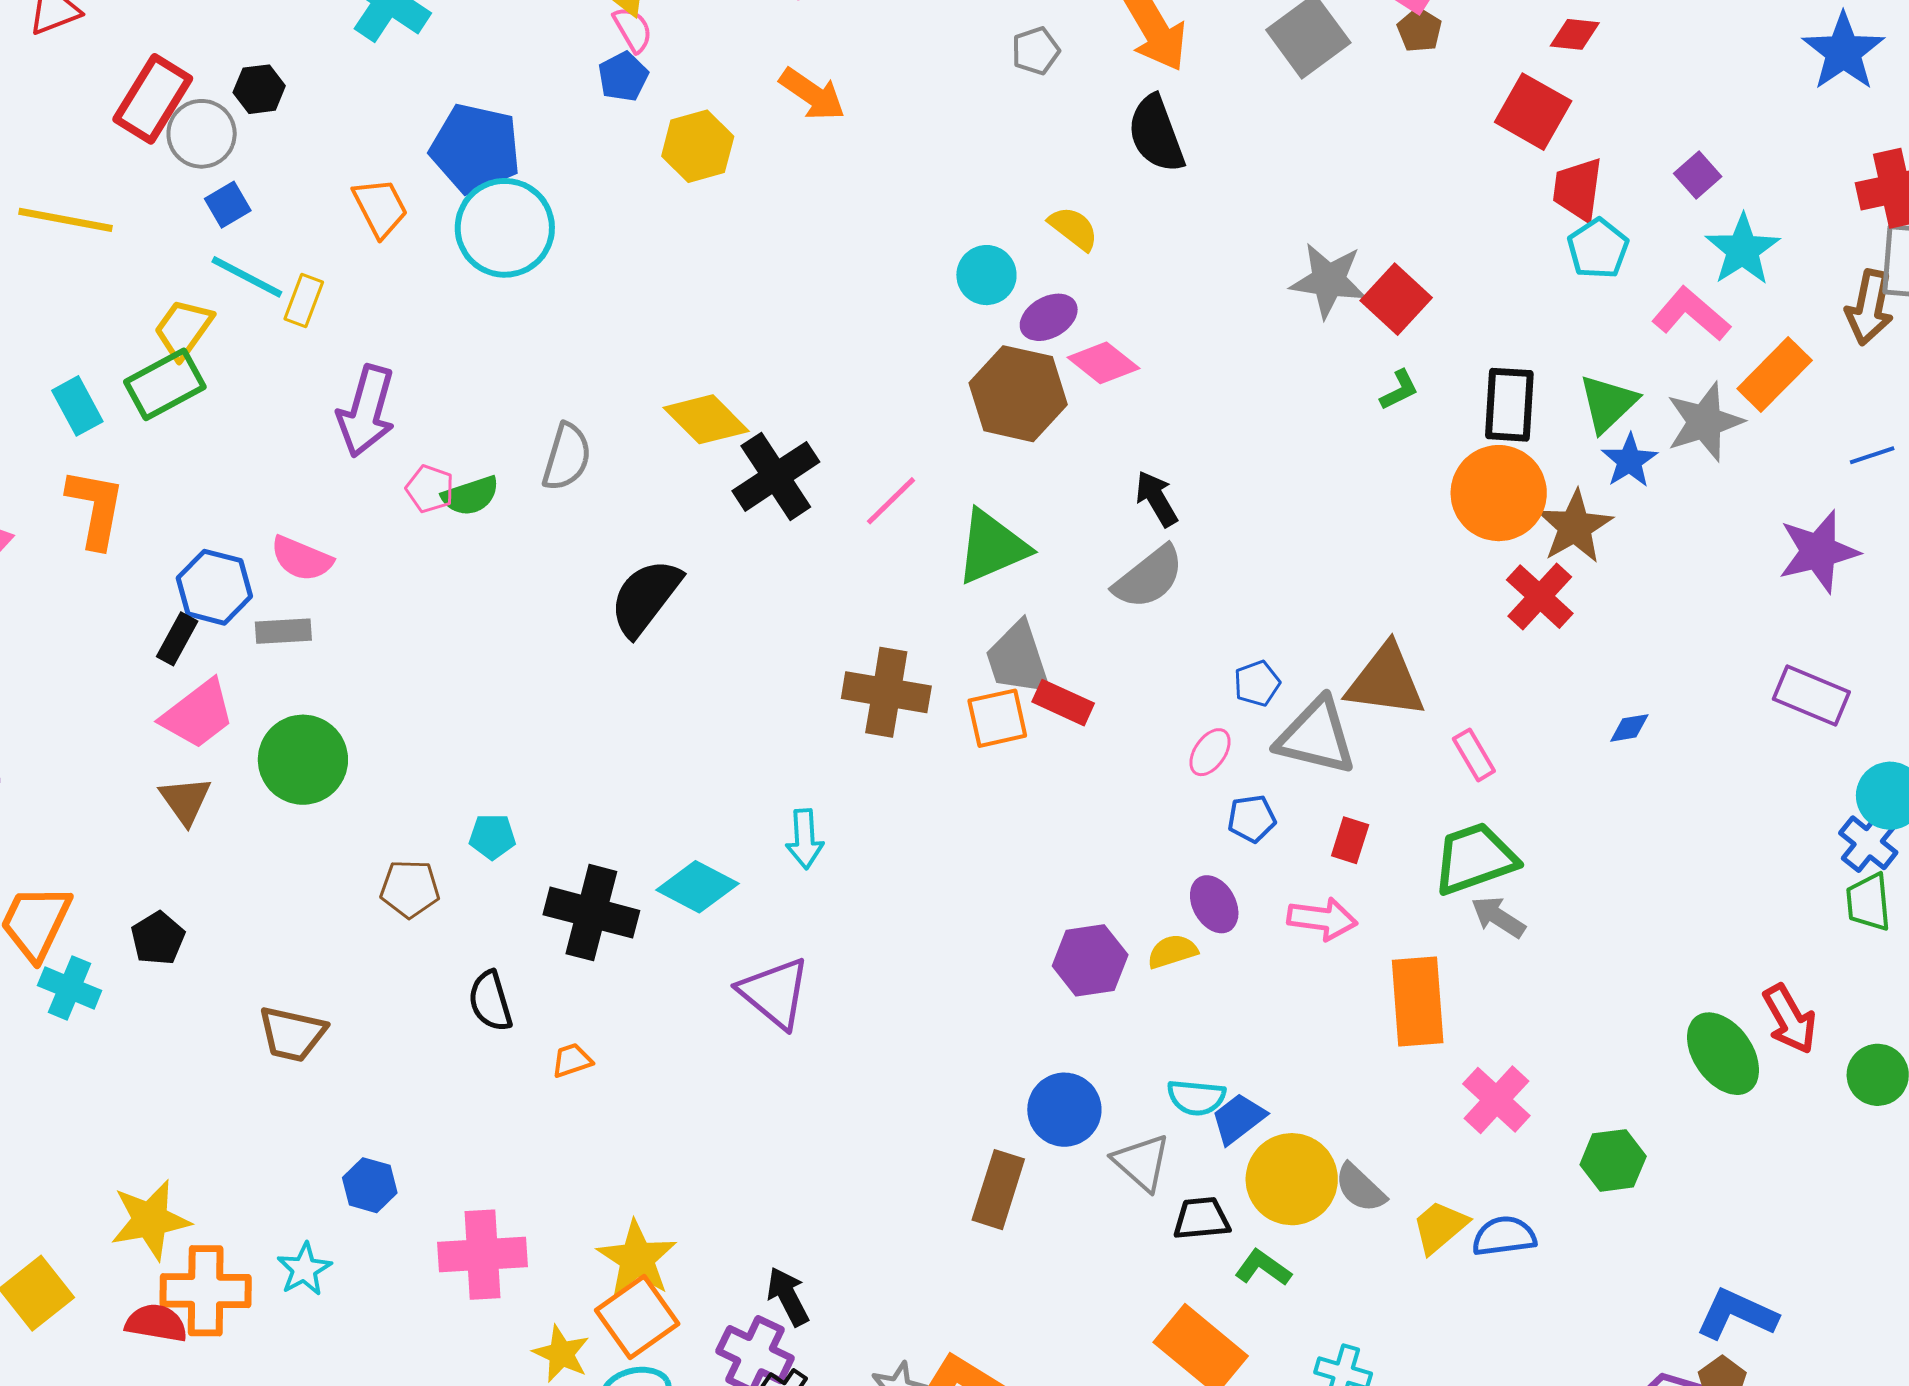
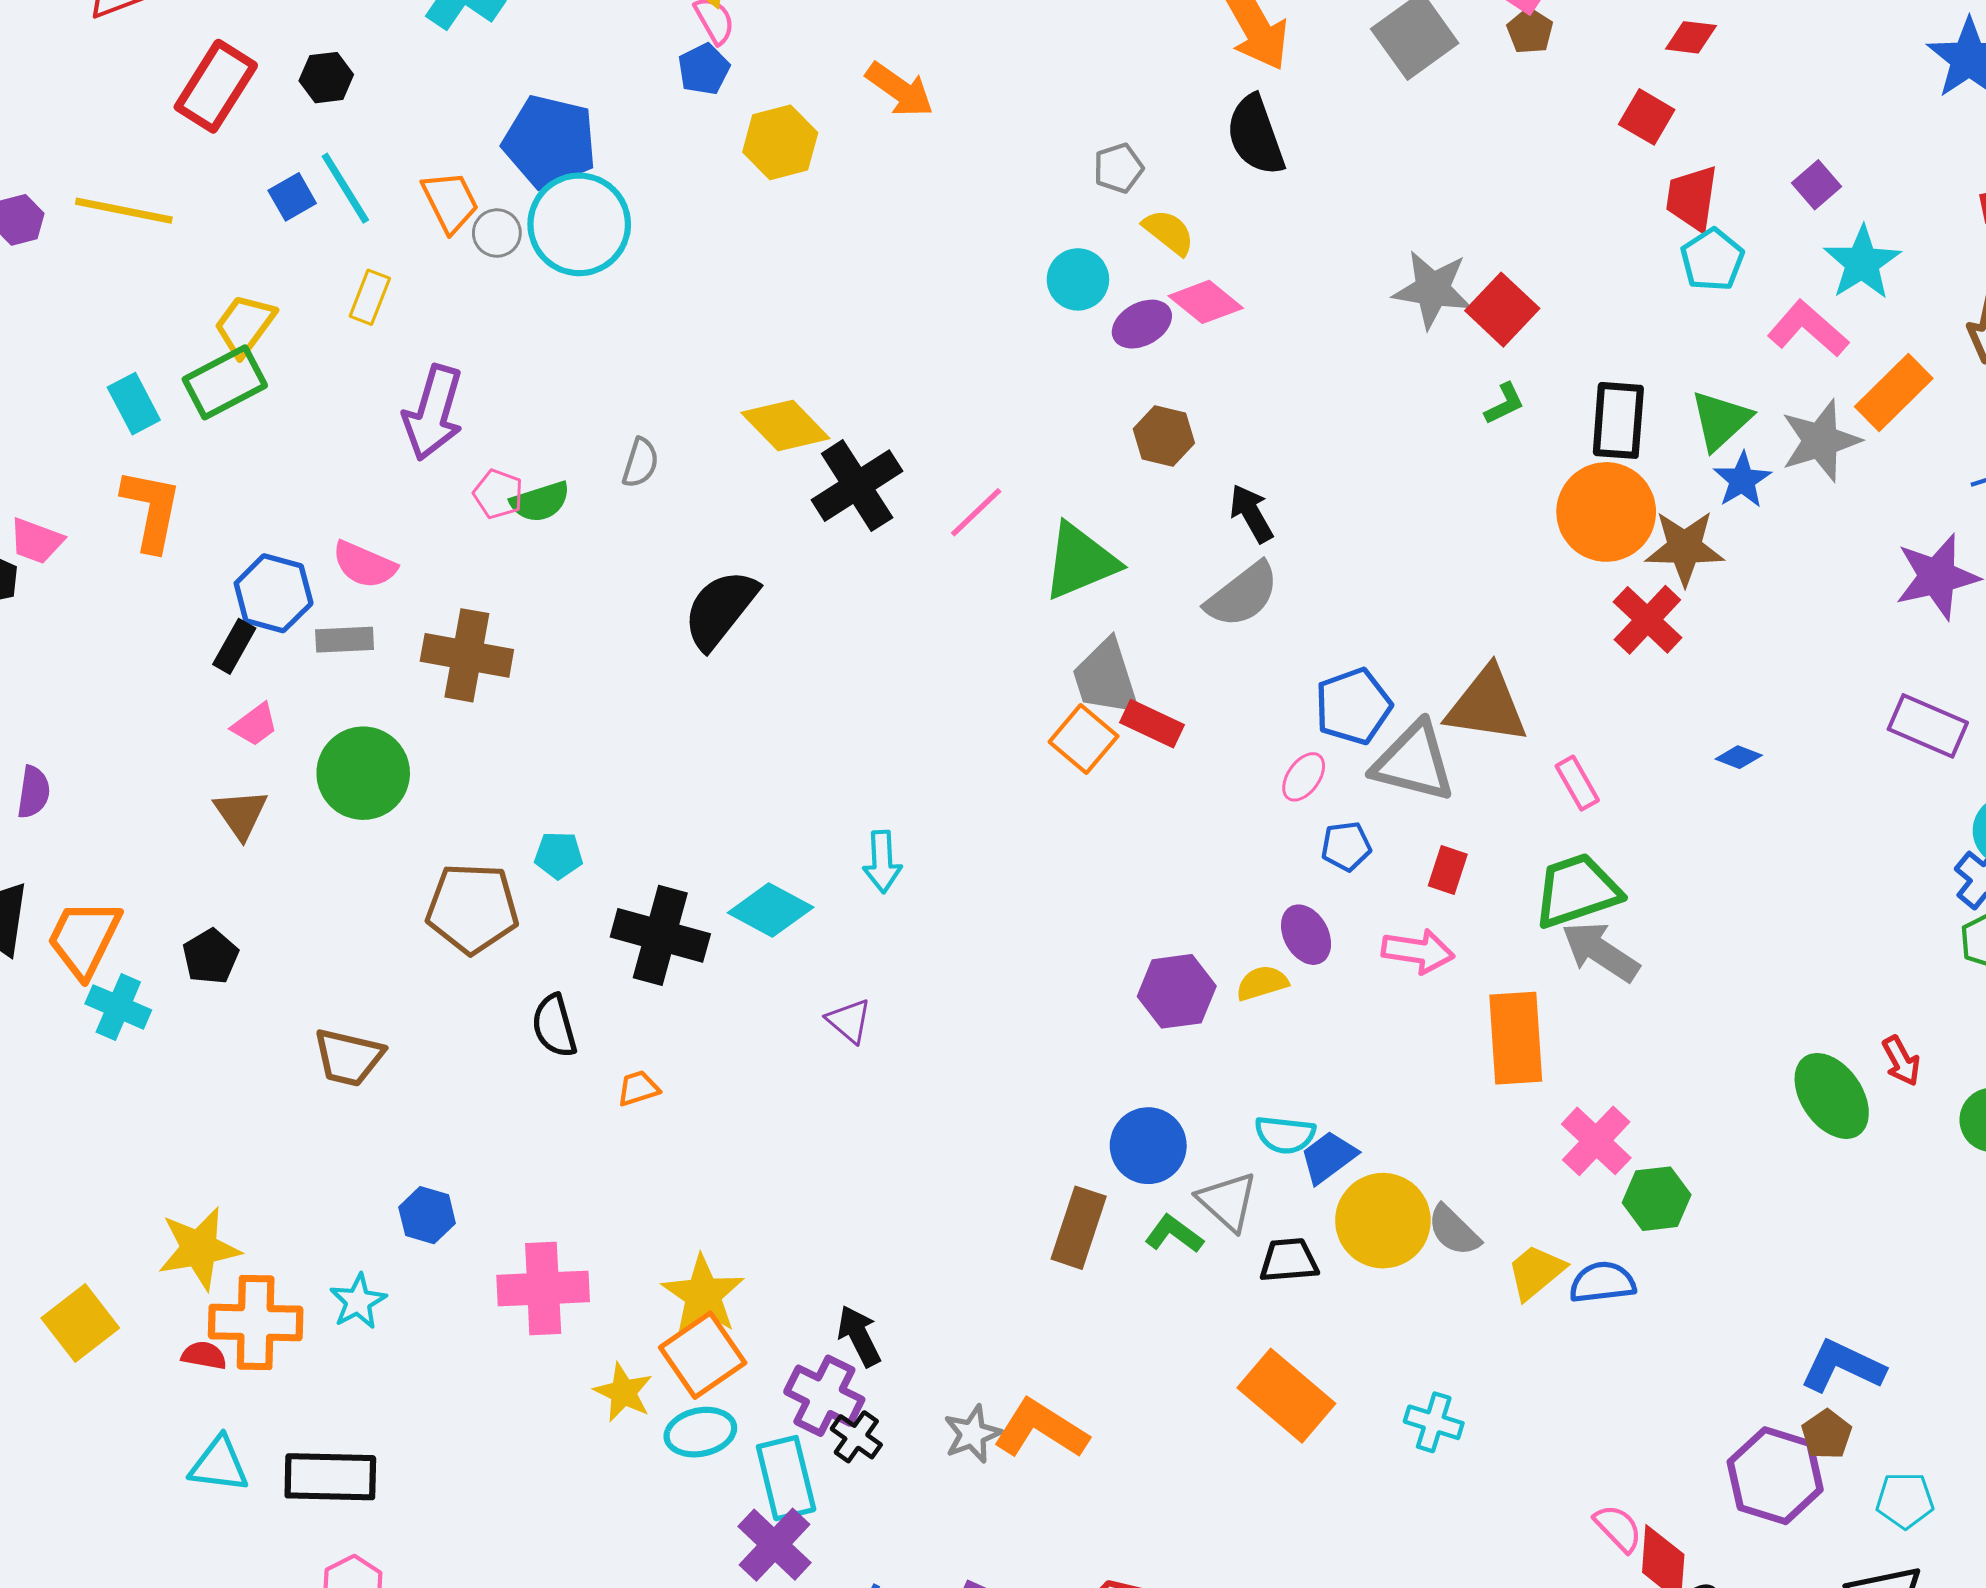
gray pentagon: (1036, 51) -> (1118, 168), moved
red square: (1533, 112) -> (1647, 117), size x0.7
gray circle: (202, 134) -> (497, 233), moved, size x0.7
cyan line: (247, 277) -> (345, 188), moved, turned 30
pink diamond: (1103, 363) -> (1206, 302), moved
brown hexagon: (1018, 394) -> (1164, 436), moved, size x0.6
gray semicircle: (567, 457) -> (640, 463), size x0.7
brown star: (1575, 527) -> (1685, 548), turned 30
blue pentagon: (1257, 683) -> (1353, 706), size x1.6
brown cross: (886, 692) -> (467, 655), moved
pink trapezoid: (198, 714) -> (255, 725), size x0.6
orange square: (997, 718) -> (1084, 739), turned -38
blue diamond: (1629, 728) -> (1739, 757), turned 30
brown pentagon: (410, 889) -> (472, 908), size x1.5
gray arrow: (1498, 917) -> (1600, 952), size x1.4
purple triangle: (774, 993) -> (849, 1021), size x0.6
red arrow: (1790, 1019) -> (1901, 1061), size x0.7
green hexagon: (1613, 1160) -> (1657, 1199), moved
green L-shape: (1263, 1268) -> (1174, 1234), moved
red semicircle: (156, 1323) -> (204, 1355), size x0.7

